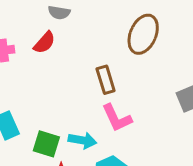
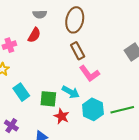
brown ellipse: (143, 34) -> (75, 20), moved
cyan arrow: (82, 140) -> (71, 92), turned 30

